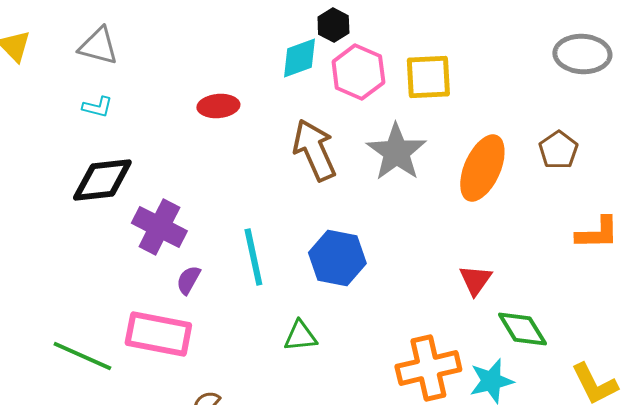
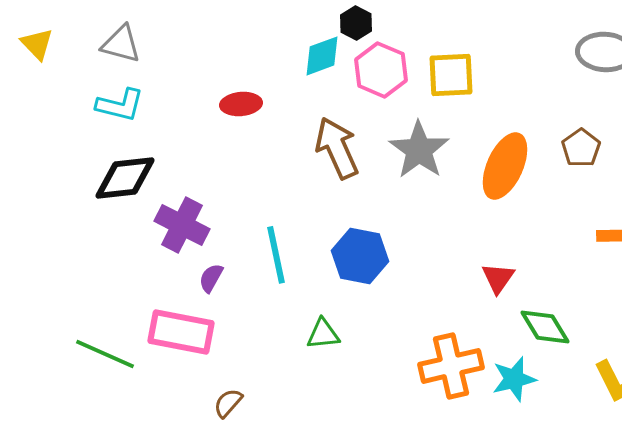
cyan L-shape: (97, 107) -> (120, 105), size x1.6

